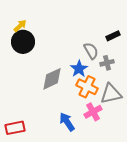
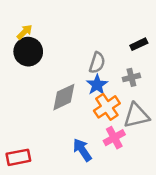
gray semicircle: (91, 51) -> (97, 63), moved, turned 48
orange cross: (87, 87) -> (107, 107), turned 30

